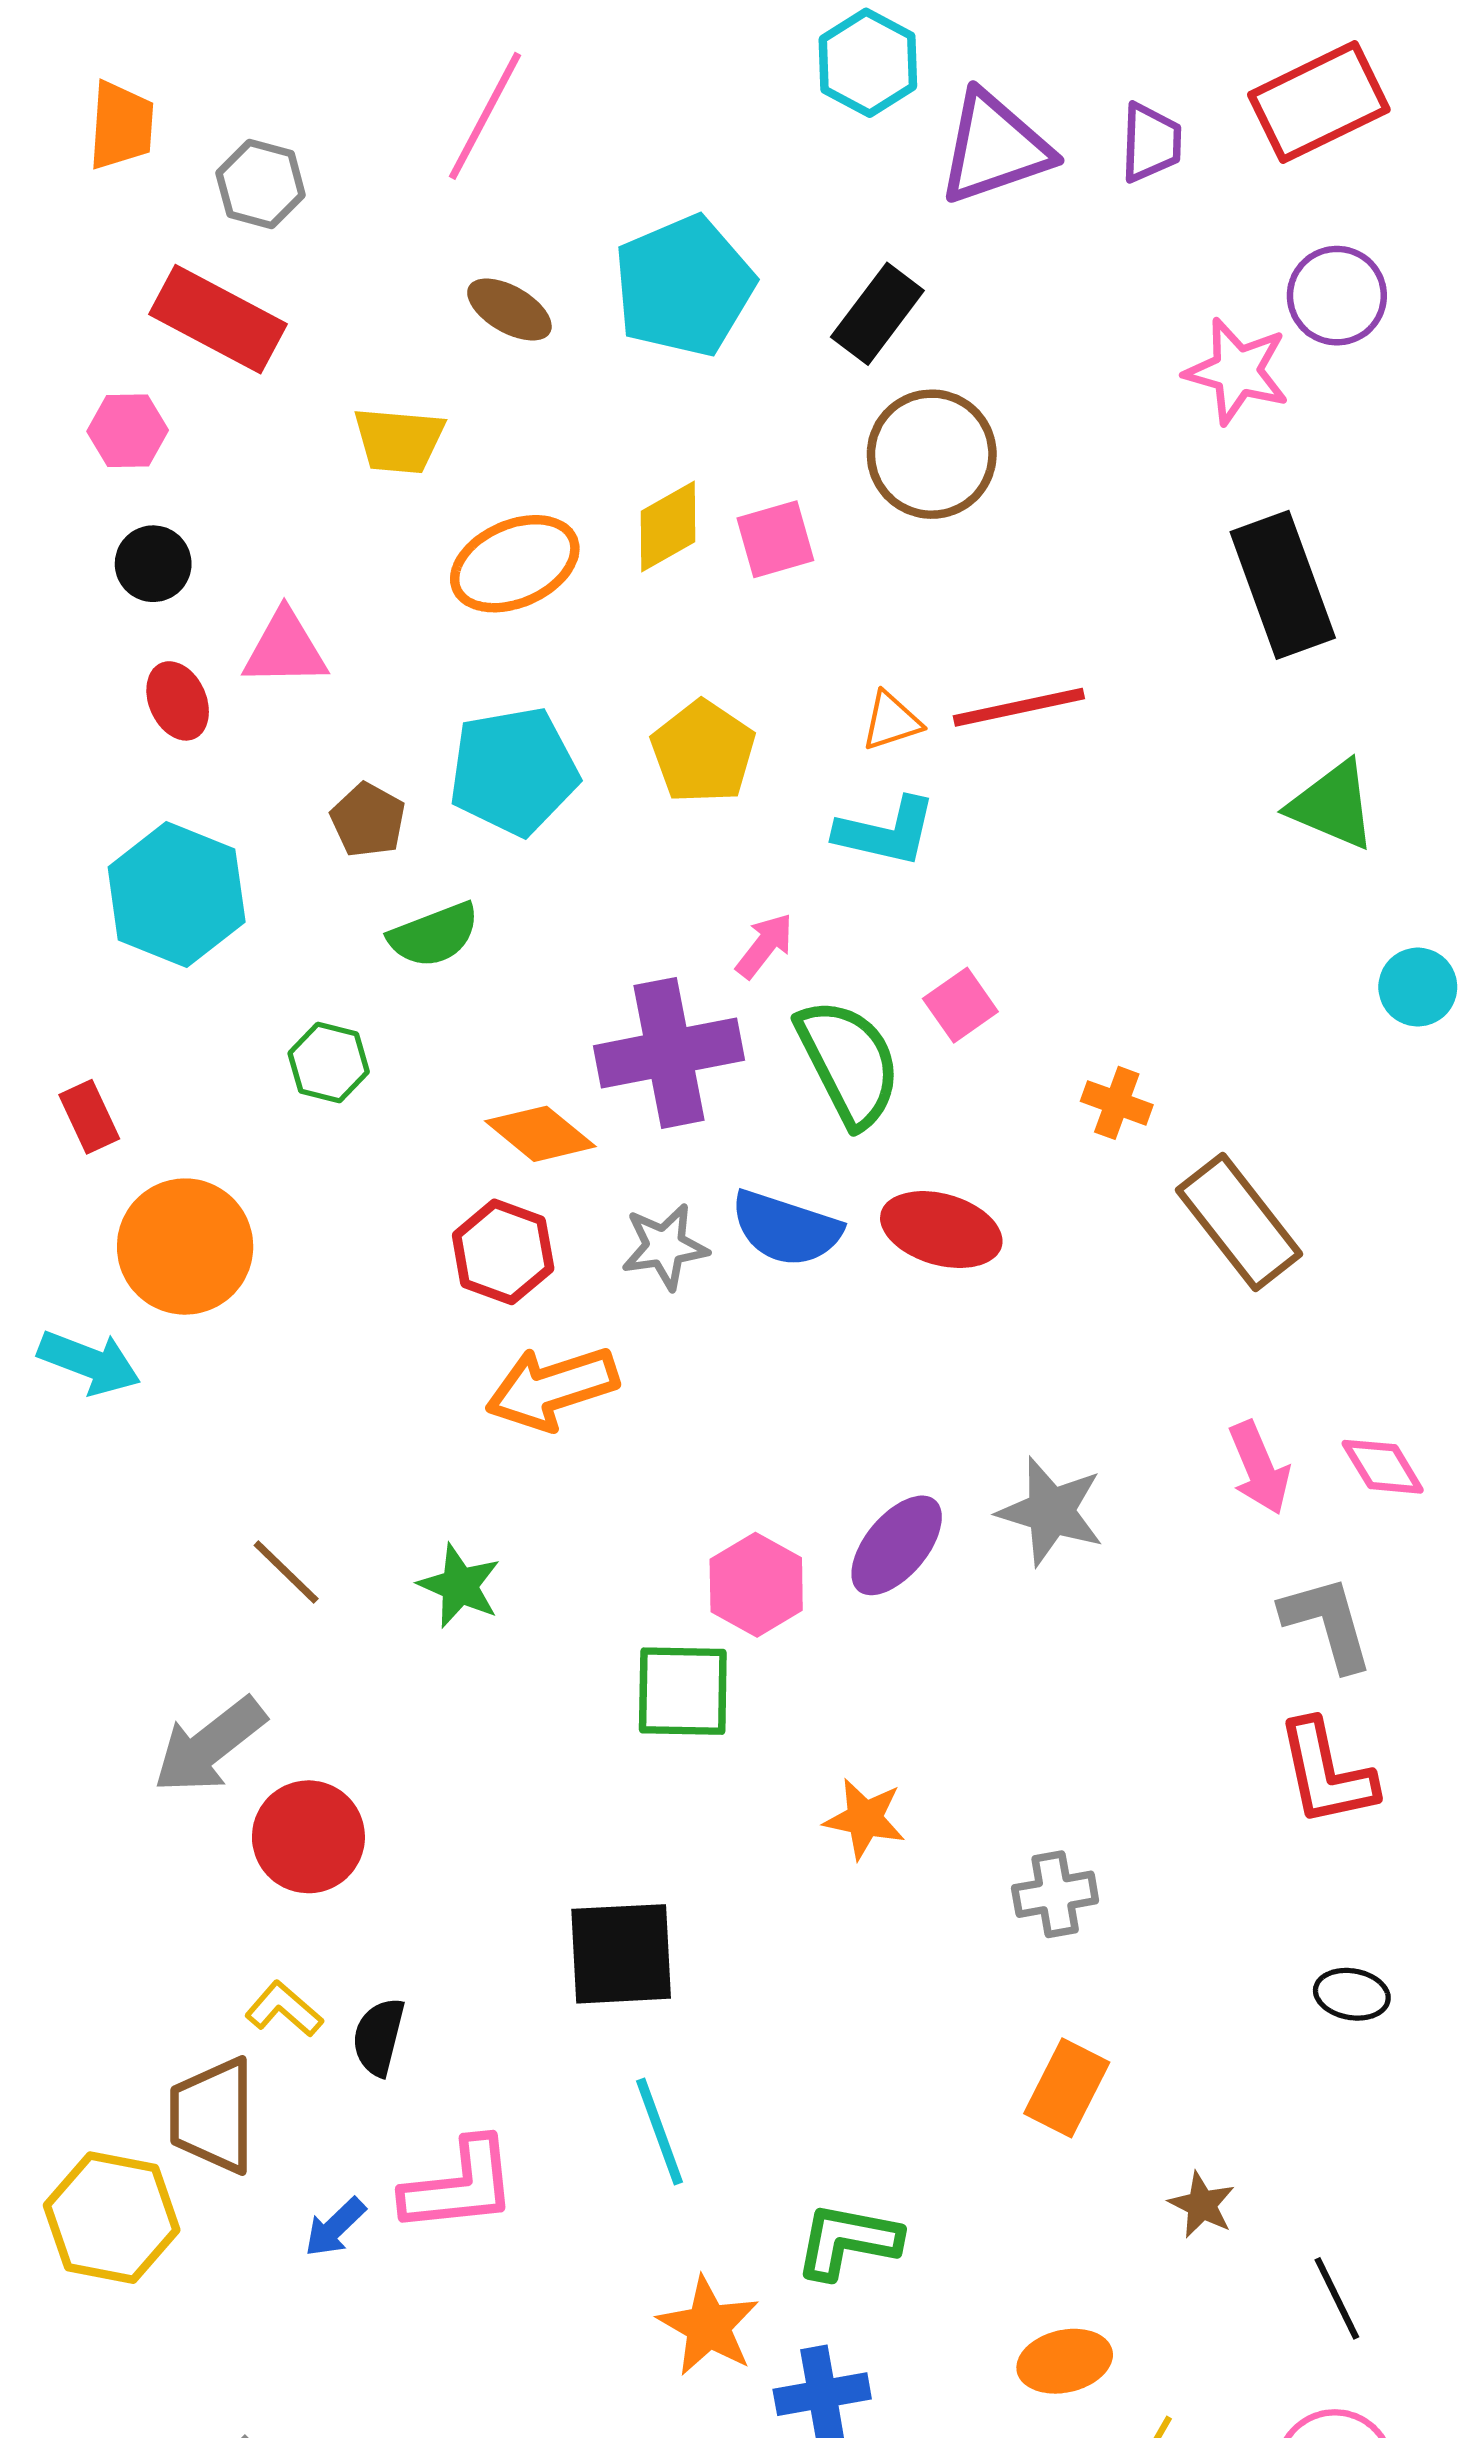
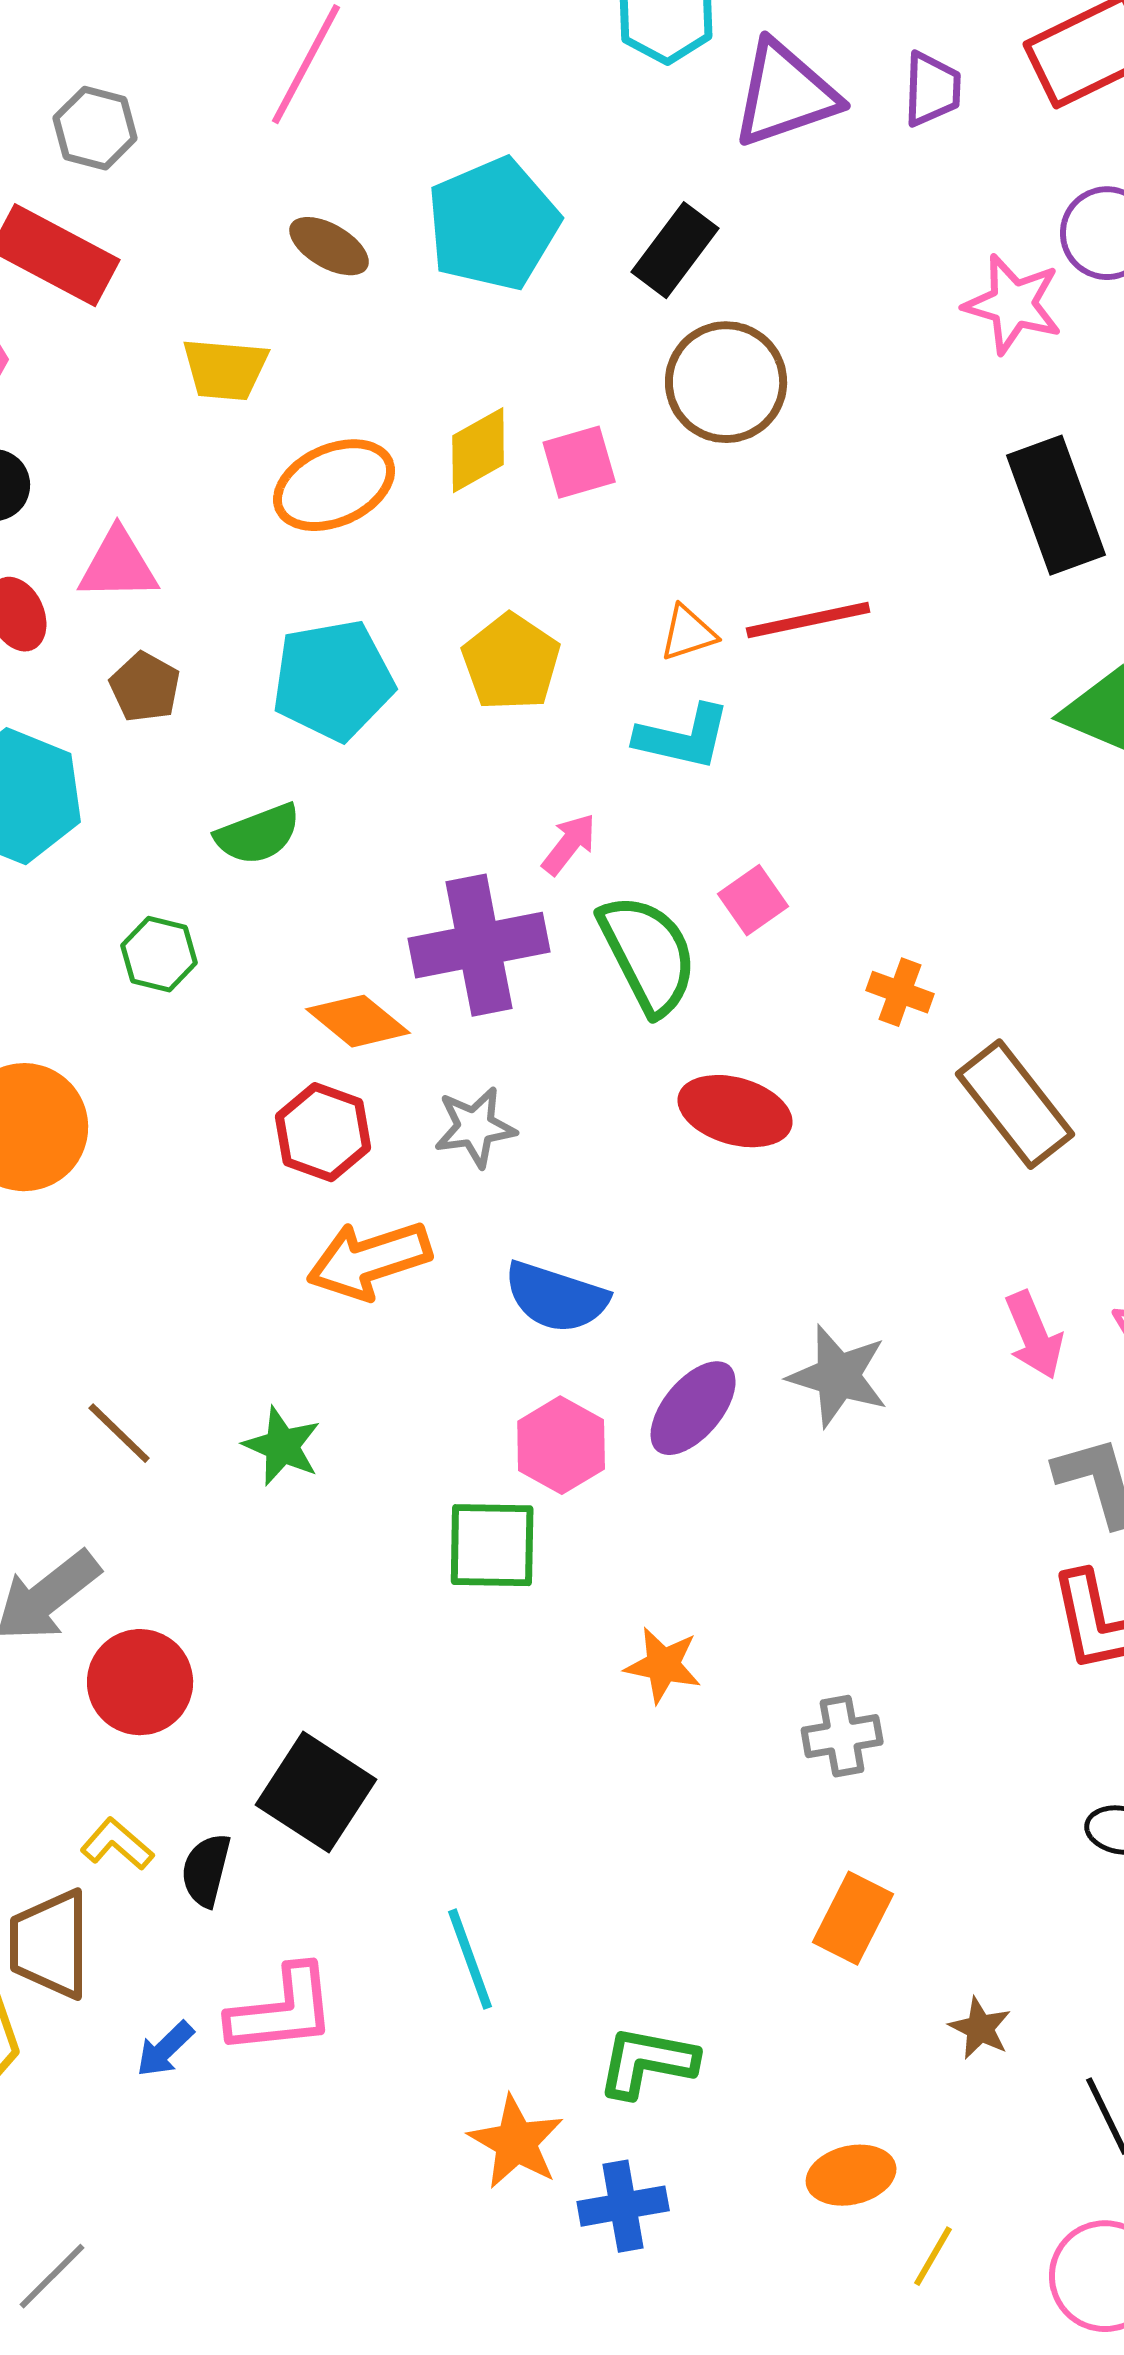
brown pentagon: (368, 820) -> (145, 687), moved
blue semicircle: (786, 1228) -> (556, 1297), moved
black square: (621, 1954) -> (316, 1792), moved, turned 36

